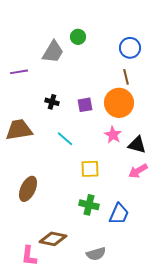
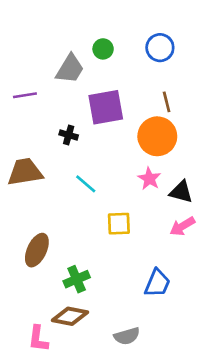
blue circle: (130, 48) -> (160, 48), moved
purple square: (85, 105) -> (106, 107), moved, size x1.8
green cross: (89, 205) -> (77, 279), moved, turned -36

